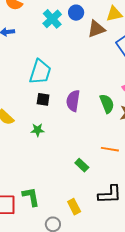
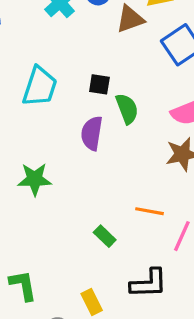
black square: (43, 99) -> (99, 84), moved
green semicircle: (107, 104) -> (127, 109), moved
green star: (38, 130) -> (35, 179), size x1.5

